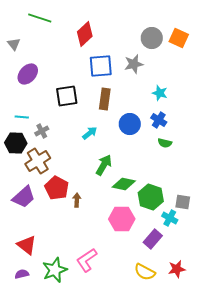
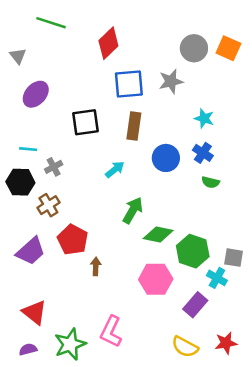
brown cross: (38, 161) -> (48, 205), size x0.7
brown arrow: (77, 200) -> (96, 266), moved
pink L-shape: (87, 260) -> (111, 332), turned -30

